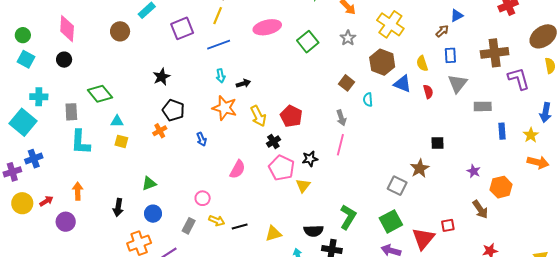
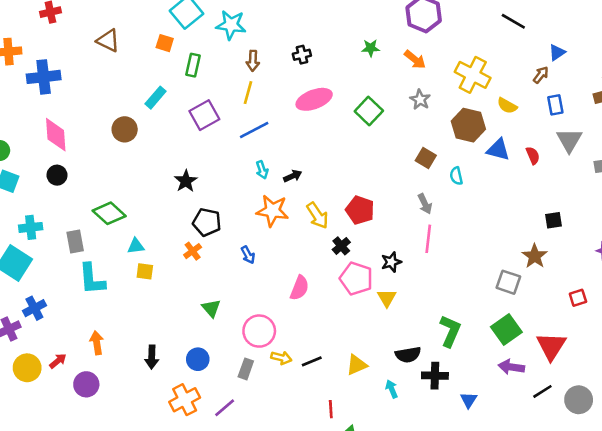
yellow semicircle: (422, 63) -> (507, 106), moved, turned -35
green triangle: (149, 183) -> (211, 308), moved, turned -42
pink circle: (203, 198) -> (259, 331), size x1.6
red square: (448, 225) -> (578, 298), moved

